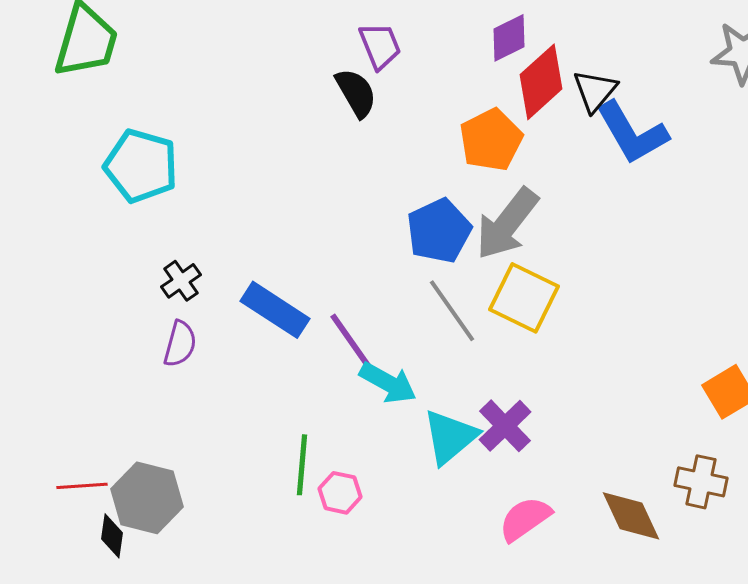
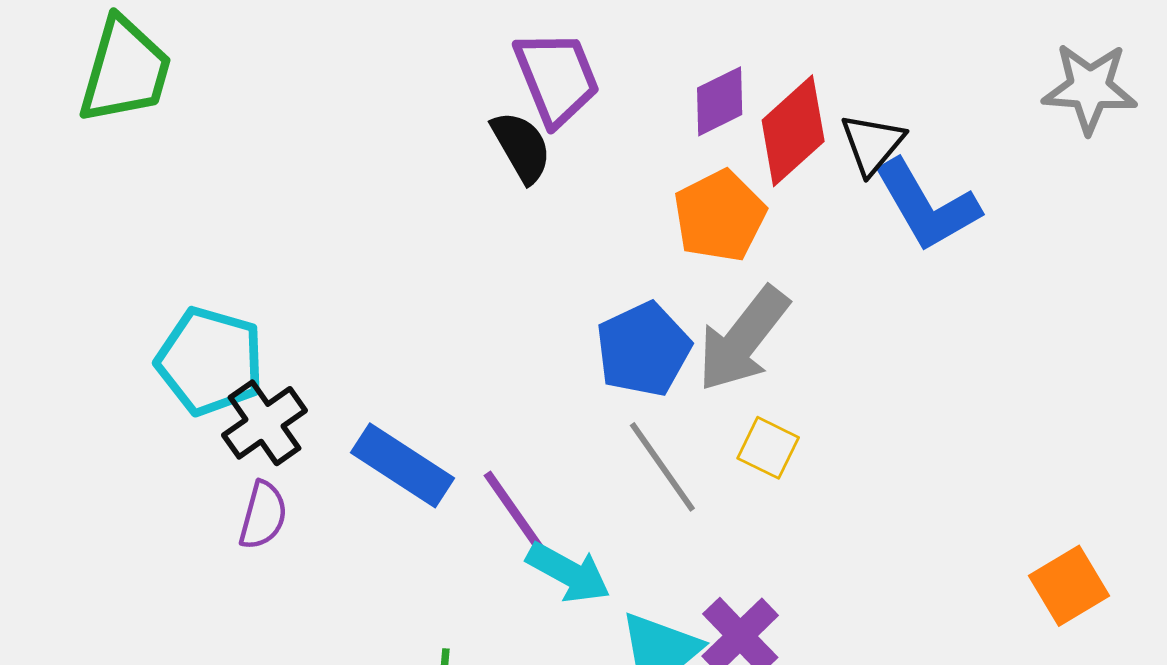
purple diamond: (509, 38) -> (720, 101), moved
purple trapezoid: (380, 46) -> (557, 78), size x1.4
cyan pentagon: (141, 166) -> (210, 361), moved
black cross: (181, 281) -> (265, 423), size x1.4
yellow square: (524, 298) -> (768, 448), size x0.6

